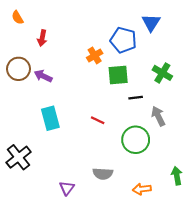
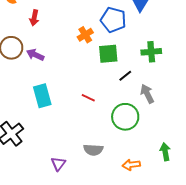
green cross: (162, 73) -> (151, 52), turned -36
black line: (136, 98) -> (125, 76), turned -32

